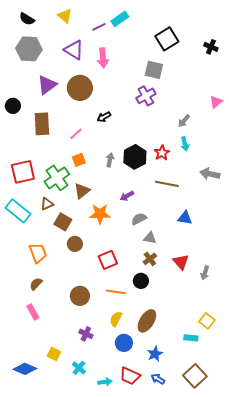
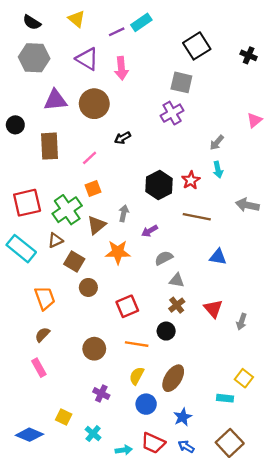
purple triangle: (47, 85) -> (55, 100), turned 30
gray arrow: (110, 160) -> (124, 213), moved

